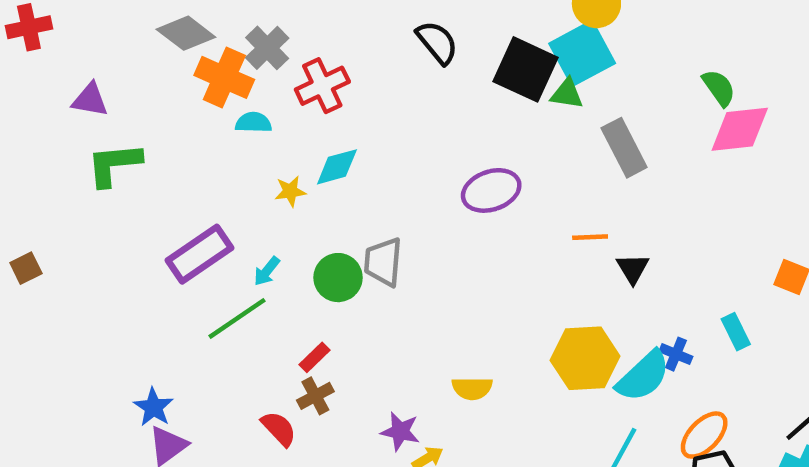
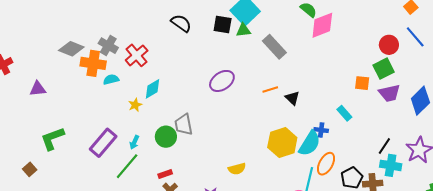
black square: (525, 69) -> (223, 25), size x0.7
green L-shape: (114, 164) -> (52, 139), moved
red rectangle: (315, 357) -> (165, 174), turned 40
orange ellipse: (704, 435) -> (326, 164), moved

